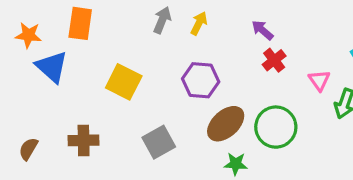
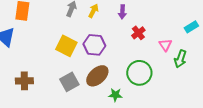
purple arrow: (262, 30) -> (122, 12), moved, turned -128
yellow square: (124, 82) -> (66, 46), moved
brown ellipse: (226, 124) -> (97, 76), moved

